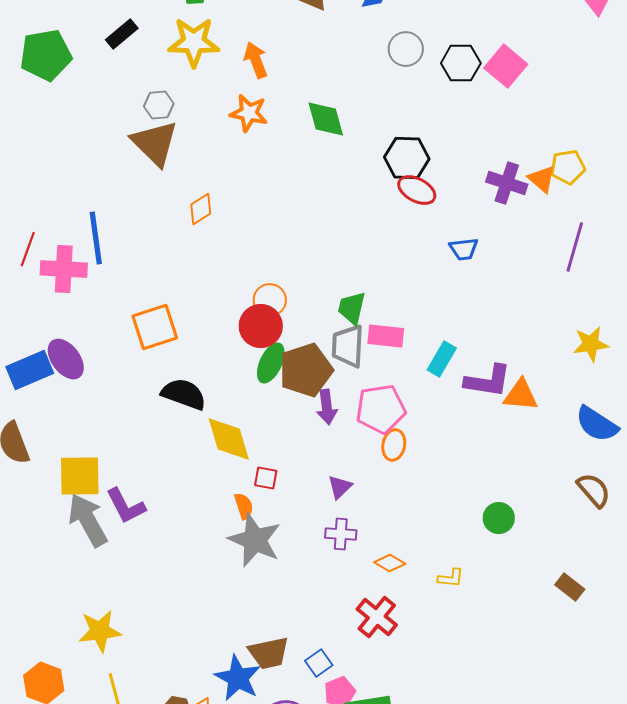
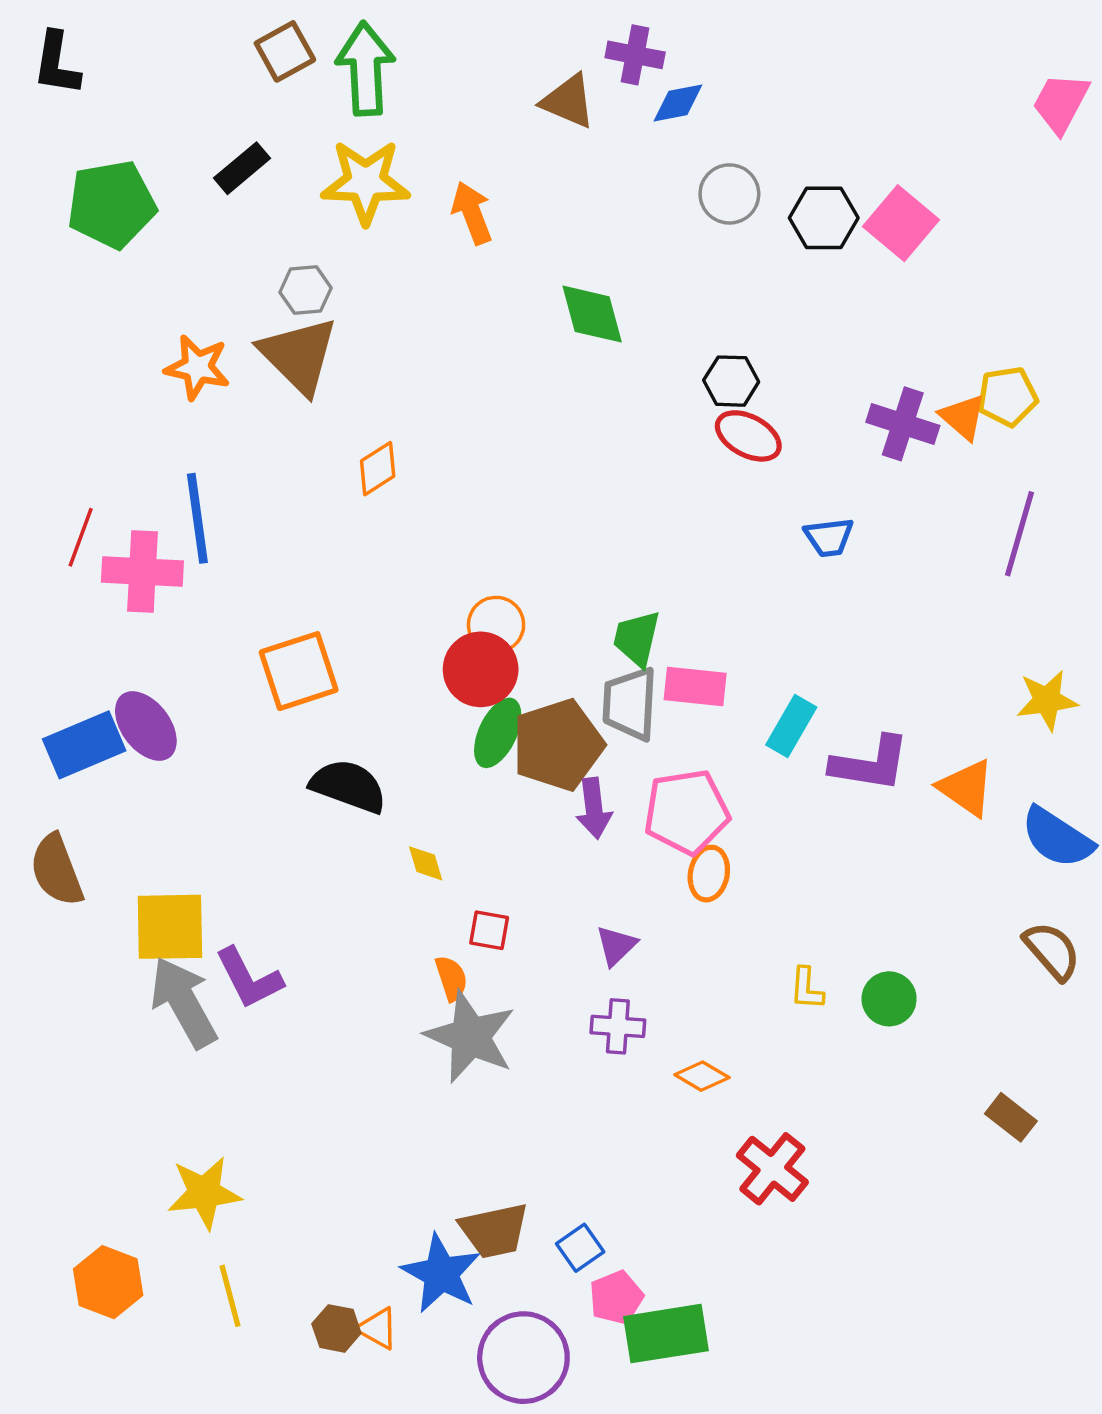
orange star: (249, 113) -> (197, 367), moved
black hexagon: (407, 158) -> (731, 381), size x0.7
orange triangle: (521, 395) -> (966, 788), moved, turned 30
yellow diamond: (229, 439) -> (426, 863), size x0.5
yellow L-shape: (451, 578) -> (807, 989), moved, turned 88
red cross: (377, 617) -> (772, 1169), moved

